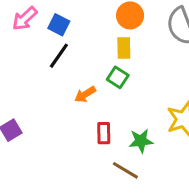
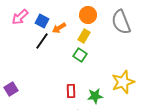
yellow rectangle: (124, 48) -> (84, 36), turned 32
orange arrow: (85, 94) -> (59, 28), moved

